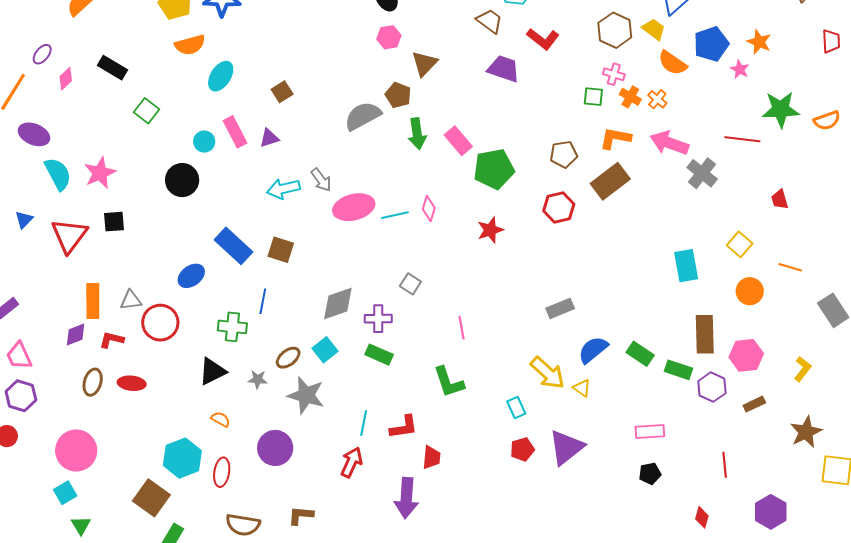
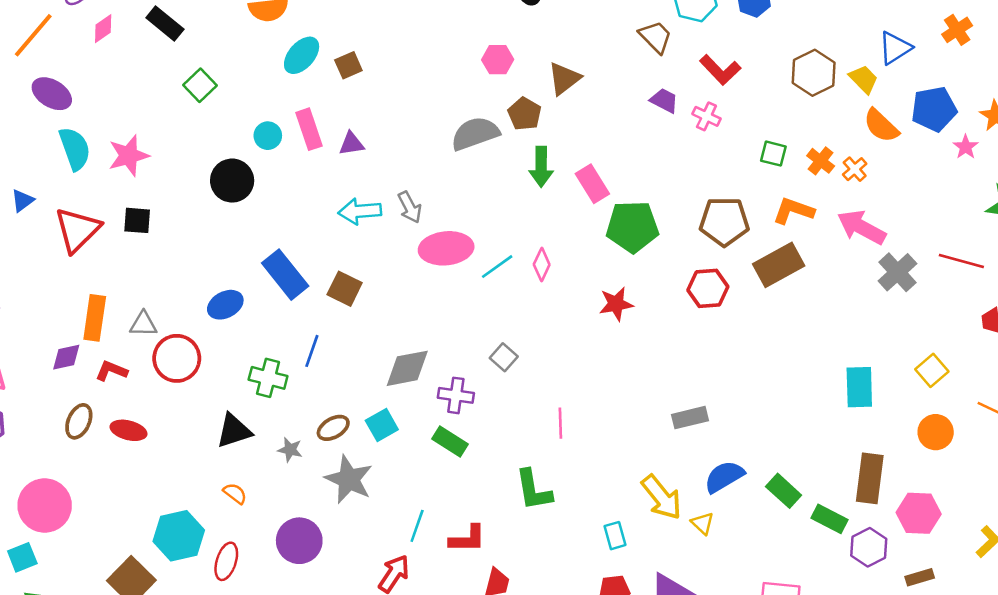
pink hexagon: (389, 37) -> (498, 60), moved
purple trapezoid: (504, 69) -> (664, 100), size x0.7
pink cross: (614, 74) -> (706, 116), moved
brown square: (282, 92) -> (348, 65), moved
red line: (742, 139) -> (961, 261), moved
brown pentagon: (564, 154) -> (724, 221), size x1.4
cyan line: (395, 215) -> (497, 267), turned -32

